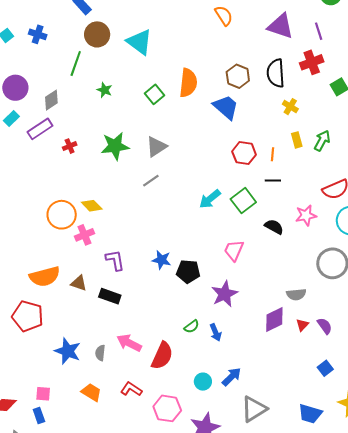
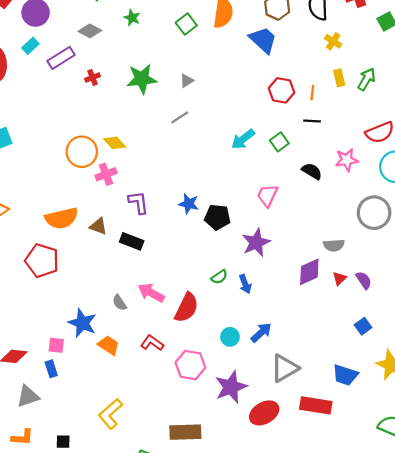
gray diamond: (51, 100) -> (90, 31), moved, turned 60
gray triangle: (156, 147) -> (187, 81), size x0.6
green square: (243, 201) -> (279, 142), size x0.7
blue star: (68, 351) -> (82, 323), moved
gray semicircle: (100, 353) -> (119, 303), turned -42

